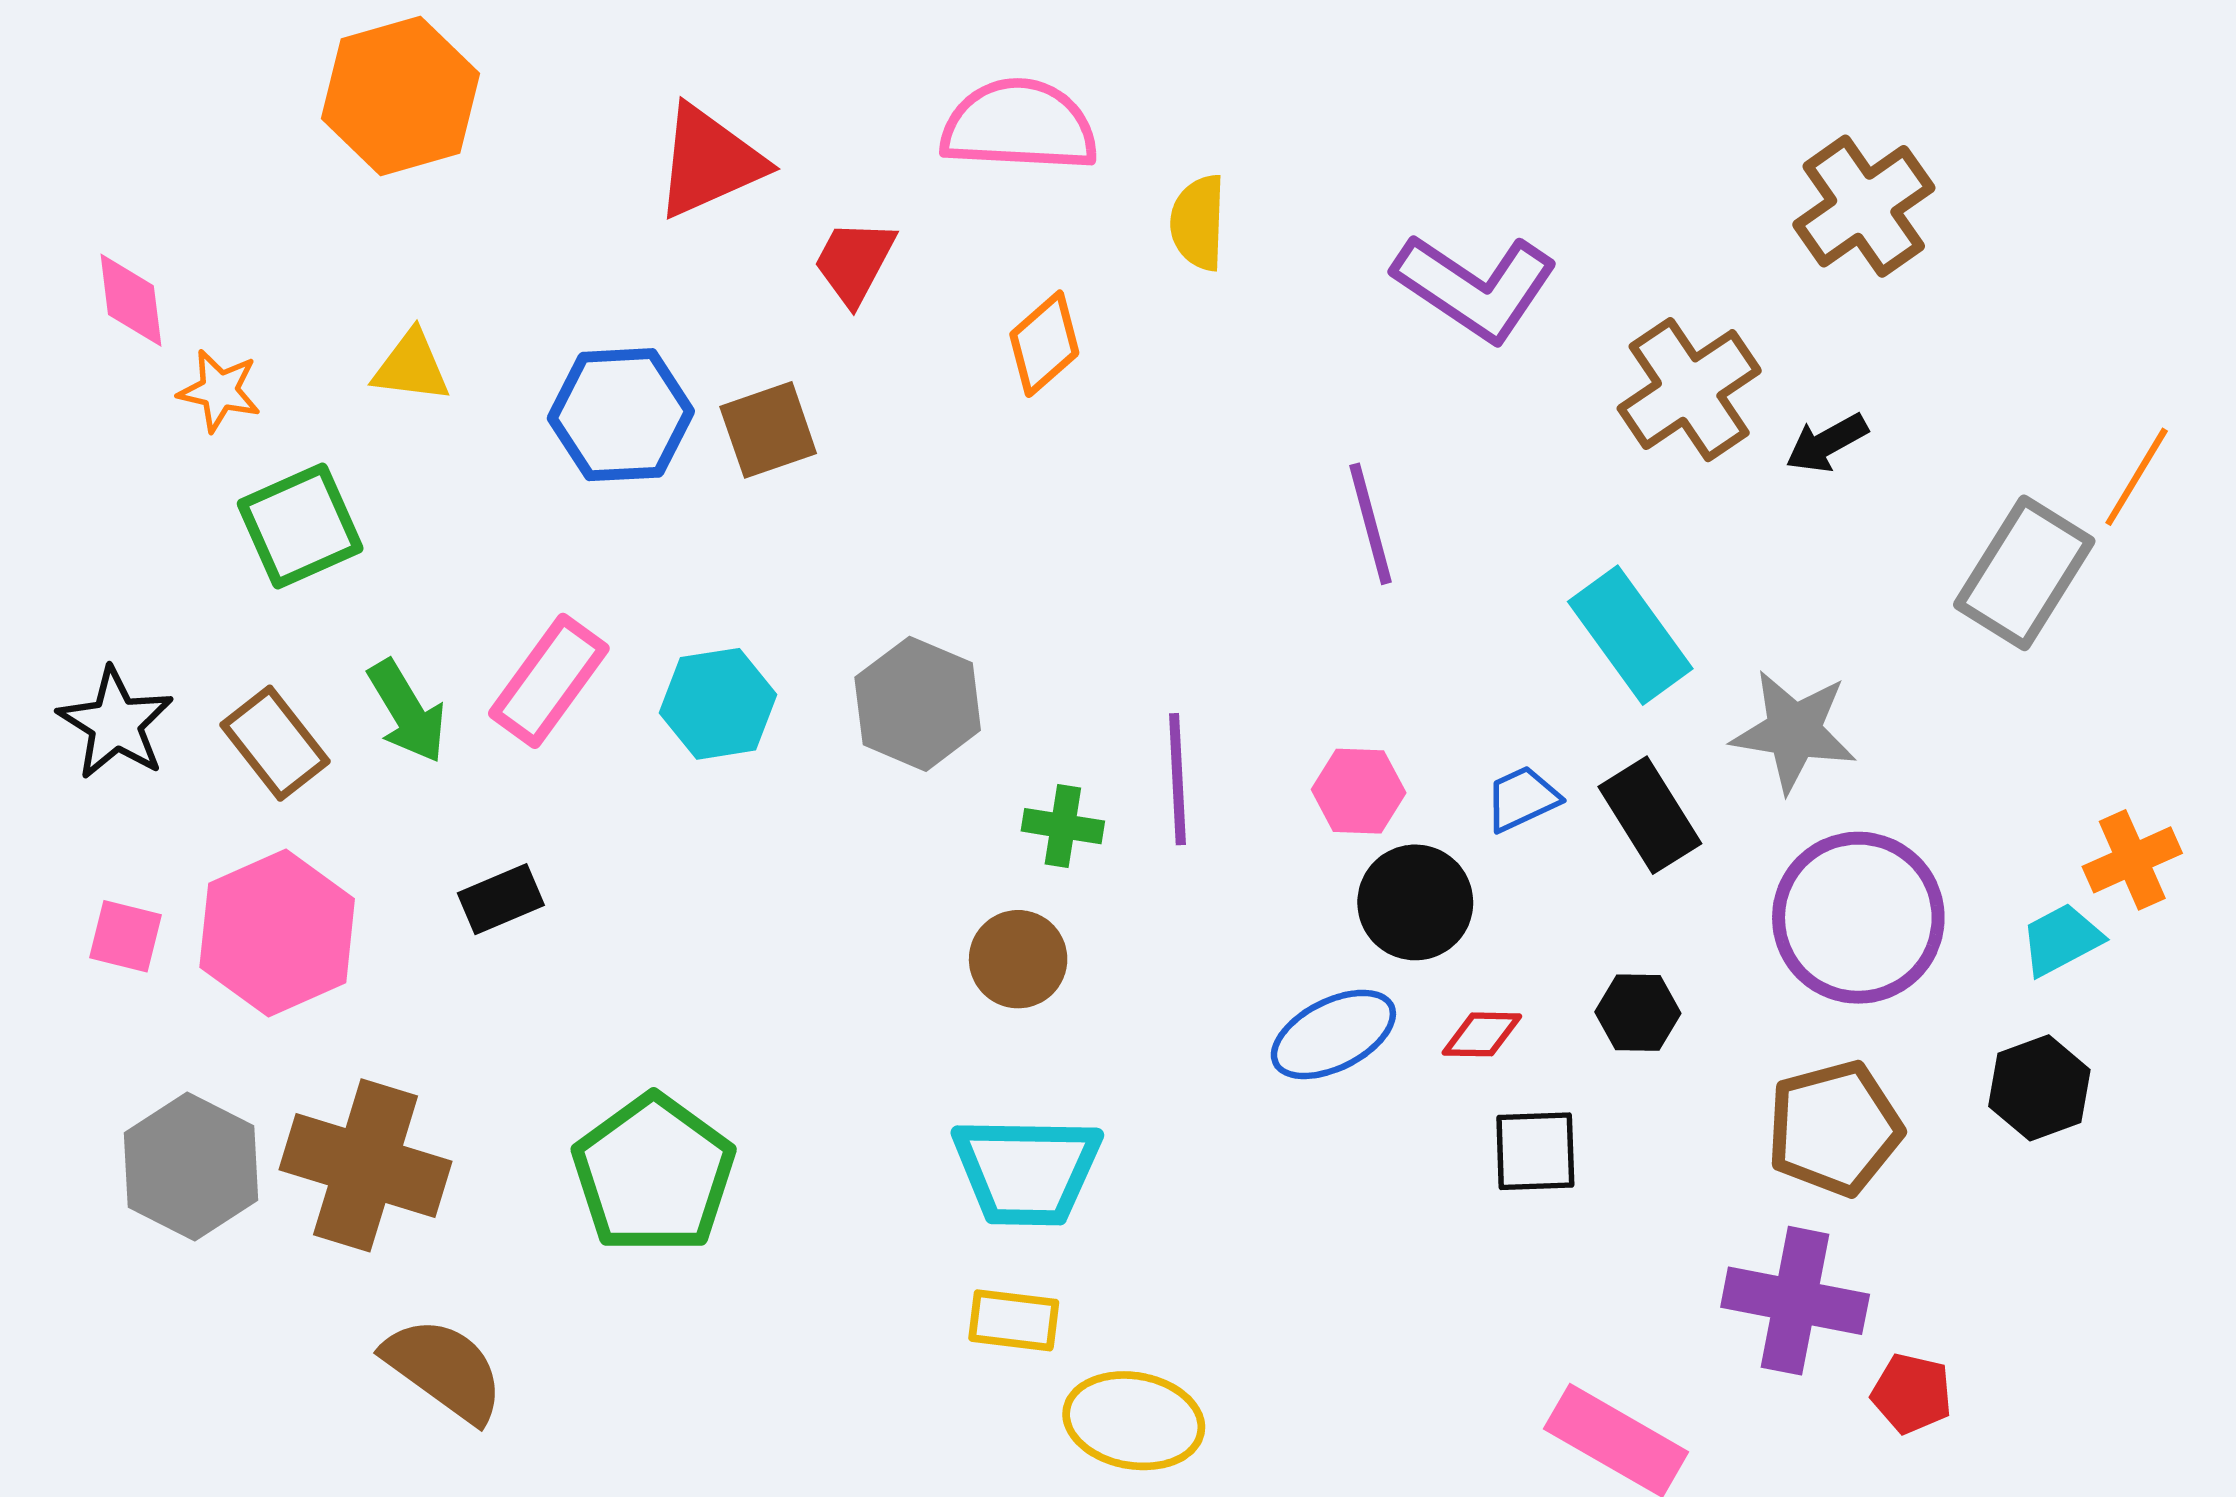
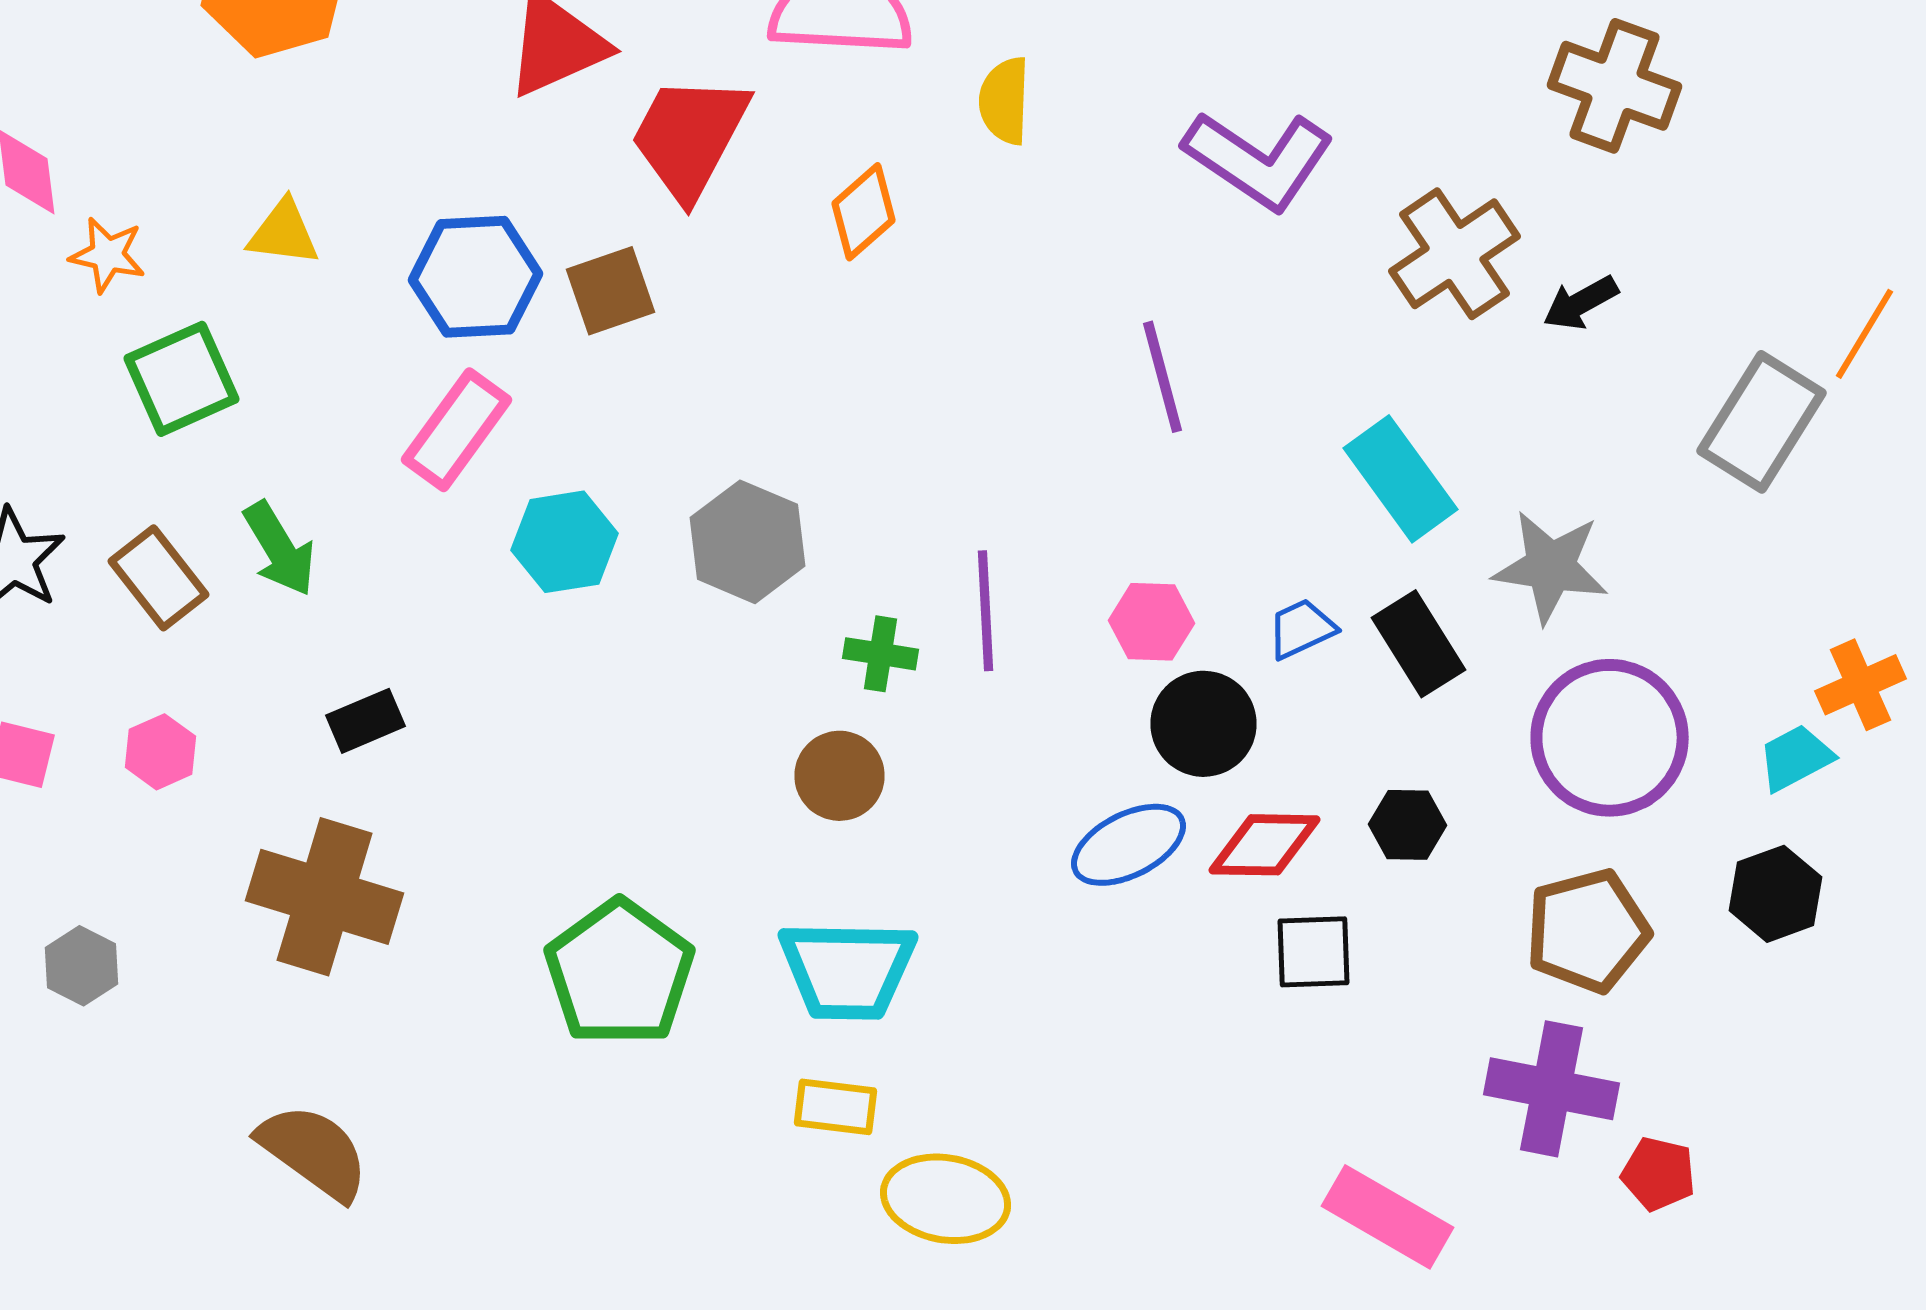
brown cross: (1864, 206) -> (1614, 86), turned -35
red trapezoid: (854, 262) -> (690, 137), size x1.6
pink rectangle: (549, 681) -> (456, 430), moved
pink hexagon: (277, 933) -> (160, 752), size x0.5
red diamond: (1482, 1034) -> (1264, 845), size x1.5
brown cross: (366, 1165) -> (324, 897), moved
gray hexagon: (191, 1166) -> (82, 966), size x0.6
green pentagon: (654, 1174) -> (620, 973), moved

